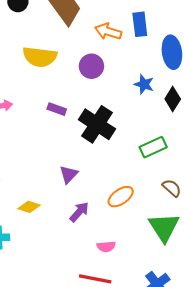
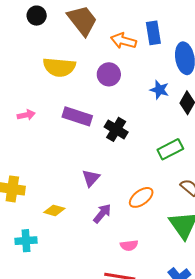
purple rectangle: (57, 109) -> (77, 116), size x1.6
black cross: (97, 124) -> (116, 129), size x0.7

